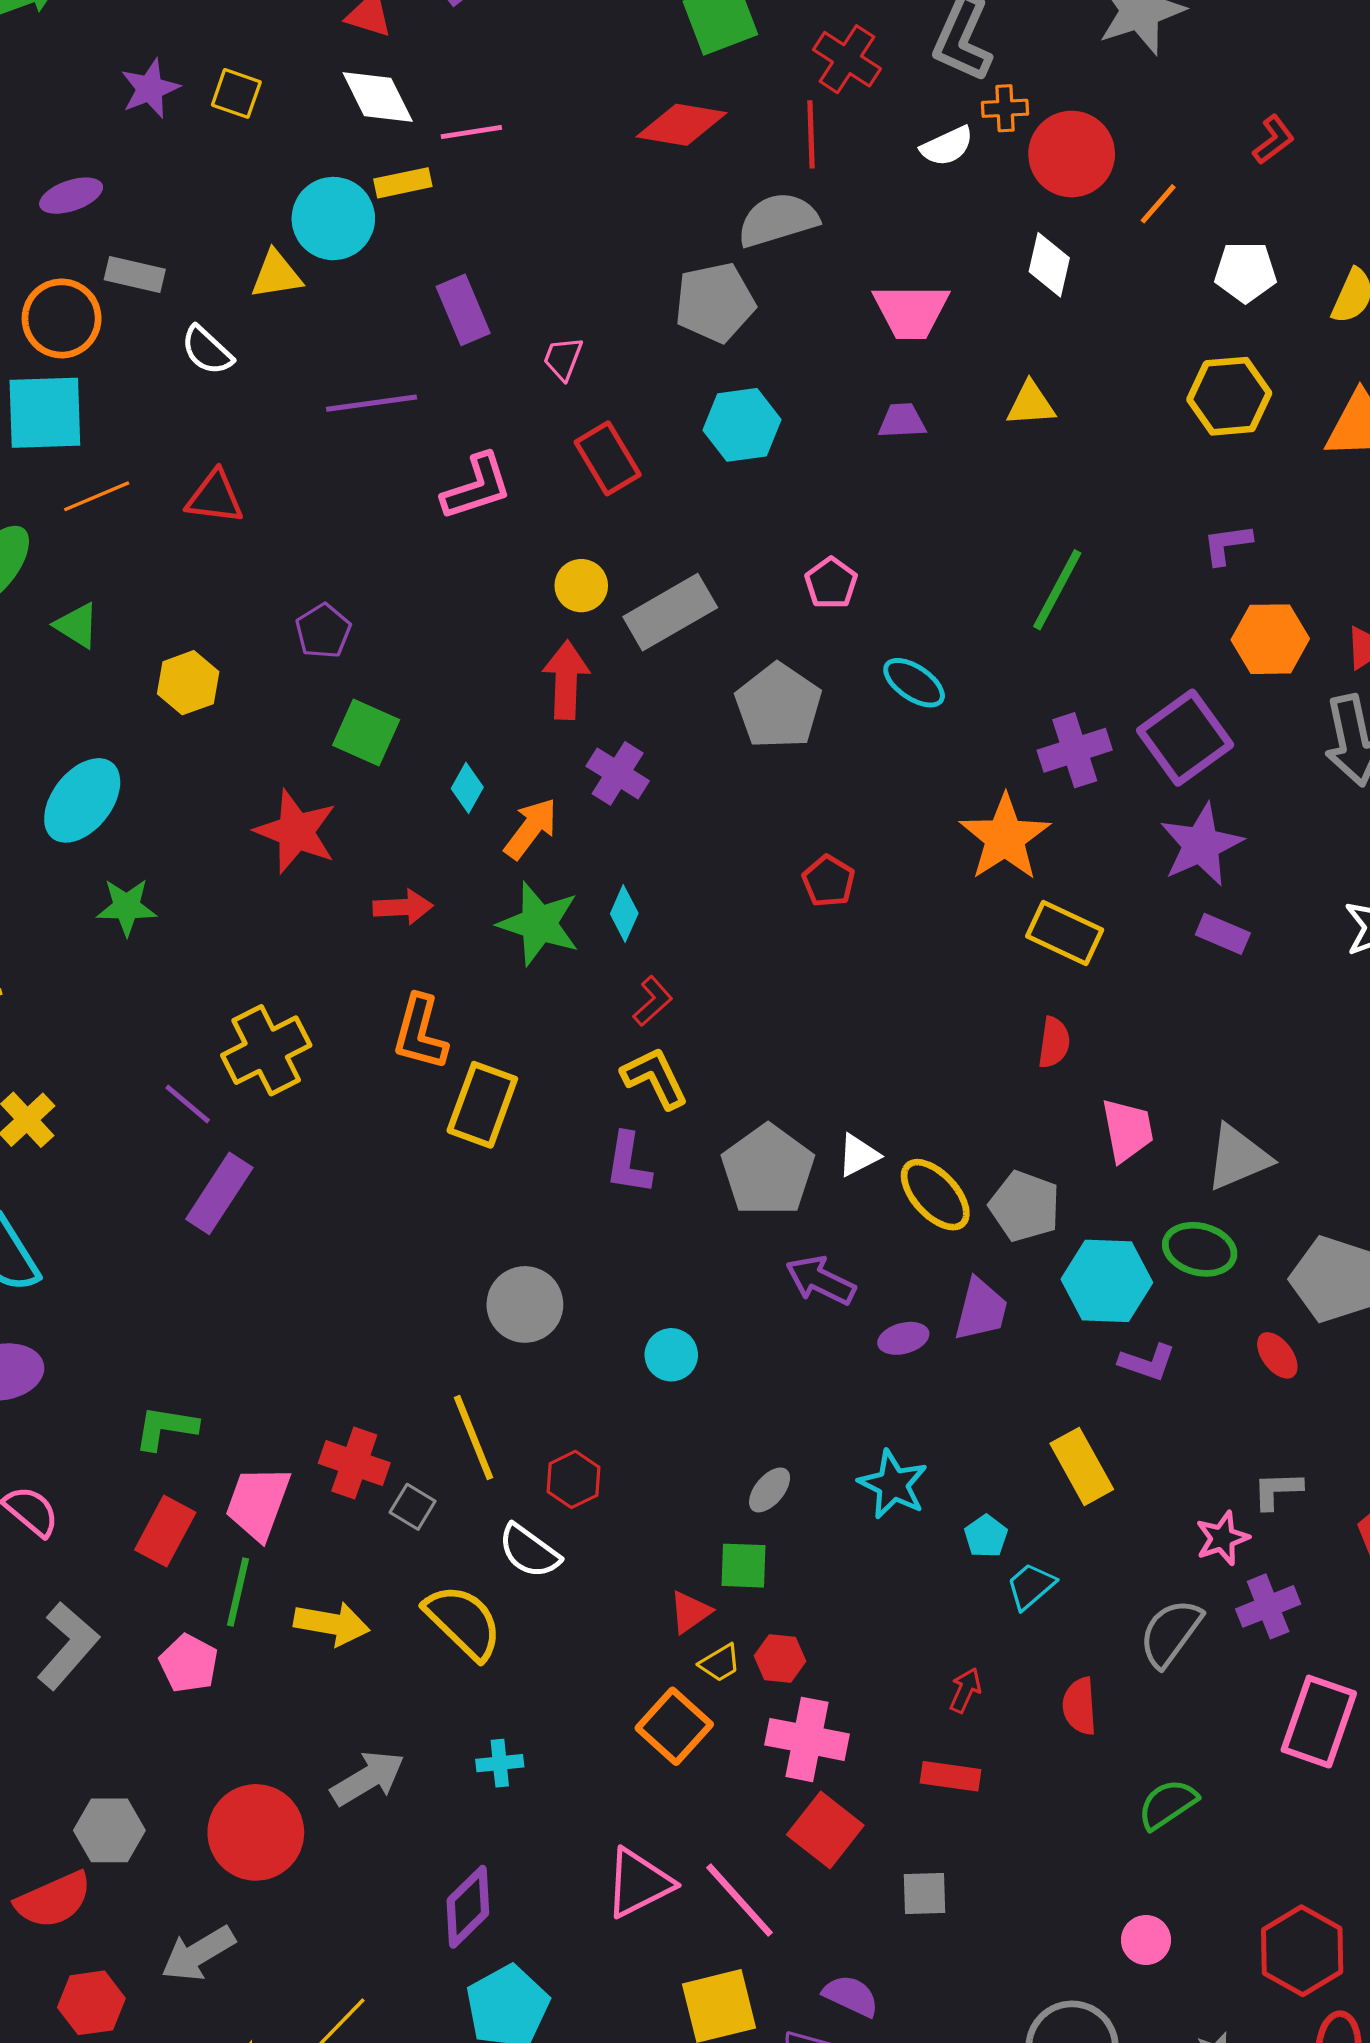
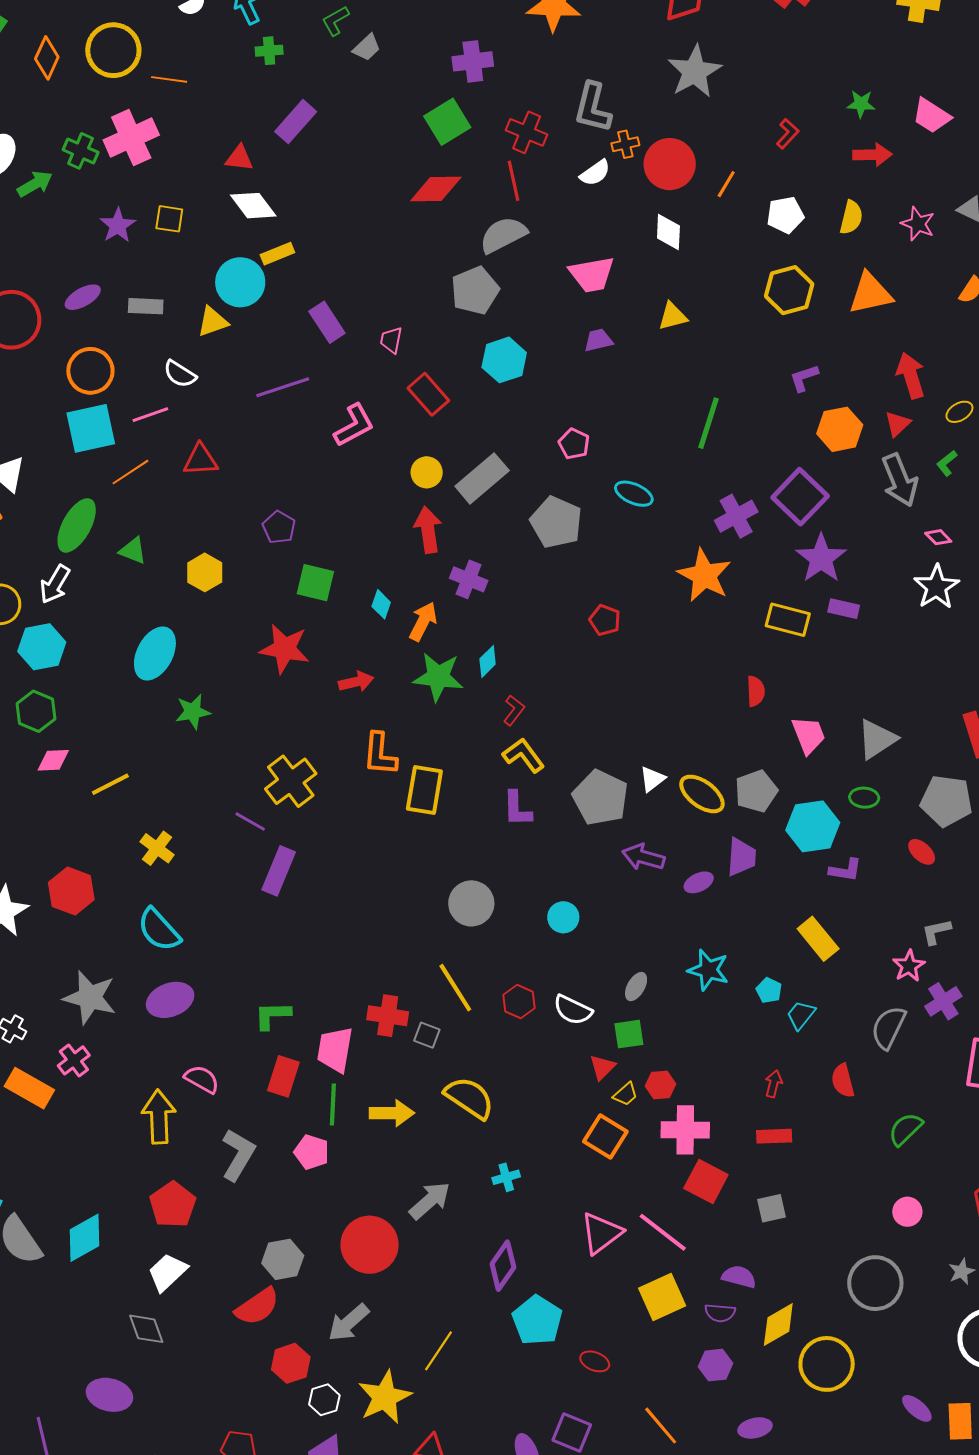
pink line: (471, 132) -> (150, 415), moved
gray rectangle: (135, 275) -> (146, 306), moved
cyan diamond: (624, 914) -> (488, 662), turned 32
yellow rectangle: (1065, 933) -> (788, 620), moved
gray pentagon: (1025, 1206) -> (756, 791), turned -30
green ellipse: (1200, 1249) -> (864, 798), size x0.7
white semicircle: (529, 1551) -> (573, 1010), moved

